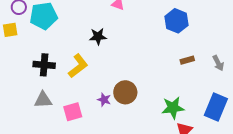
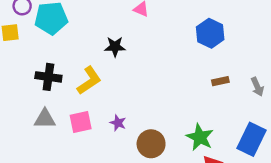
brown circle: (125, 92) -> (151, 144), moved
green star: (173, 108) -> (200, 137), turned 30
pink square: (73, 112) -> (81, 122), moved

